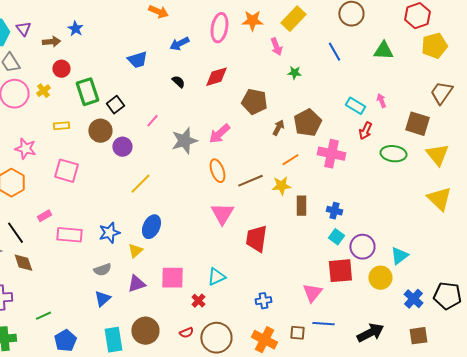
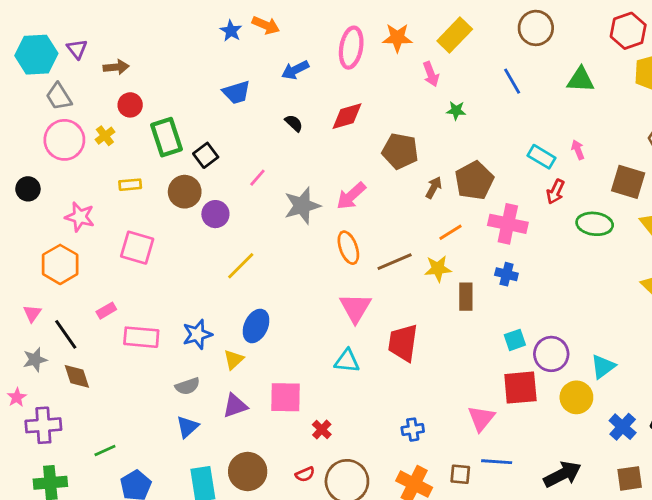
blue star: (75, 29) -> (231, 31), moved
blue cross: (334, 211) -> (506, 274), moved
cyan square: (336, 237) -> (515, 340), turned 35
cyan triangle: (216, 277) -> (347, 361), moved, turned 30

